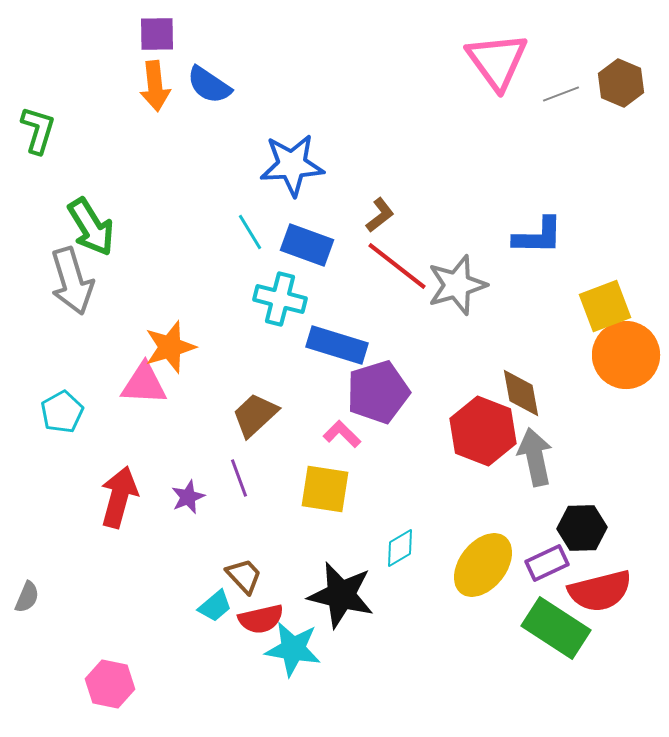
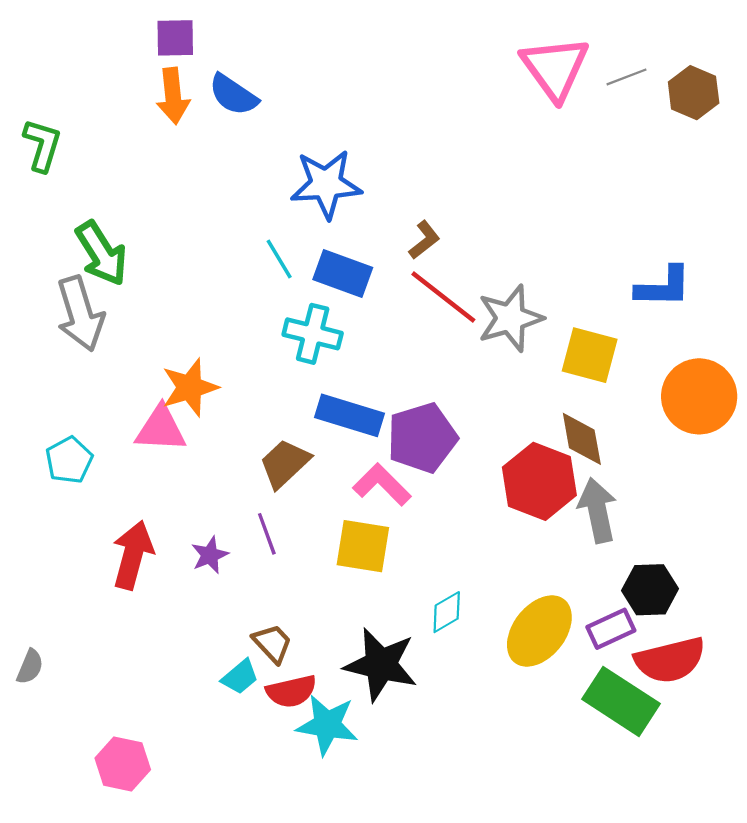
gray line: (561, 94) -> (627, 77), moved
blue L-shape: (538, 236) -> (663, 287), moved
yellow square: (605, 306) -> (590, 355), moved, turned 36
blue rectangle: (337, 345) -> (349, 415), moved
pink L-shape: (342, 434) -> (382, 485), size x1.4

